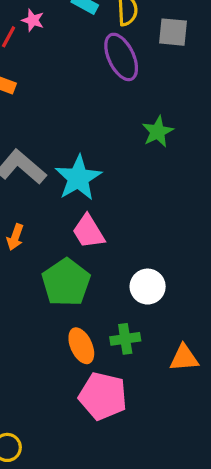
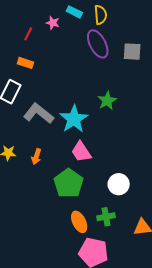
pink star: (33, 20) -> (53, 23), moved
gray square: (173, 32) -> (132, 52), moved
green star: (158, 132) -> (107, 101), moved

